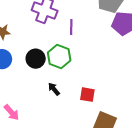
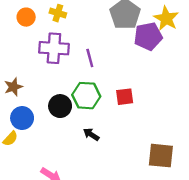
red square: (87, 95) -> (125, 97), moved

